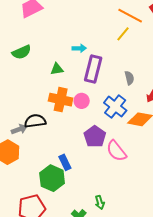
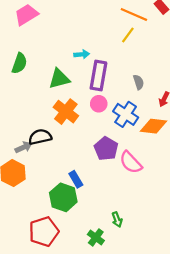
green semicircle: (21, 52) -> (19, 63), turned -42
green triangle: (57, 69) -> (59, 79), size x1.5
orange cross: (61, 100) -> (66, 112), turned 30
pink circle: (82, 101) -> (99, 104), moved

